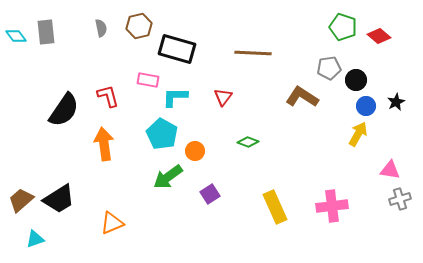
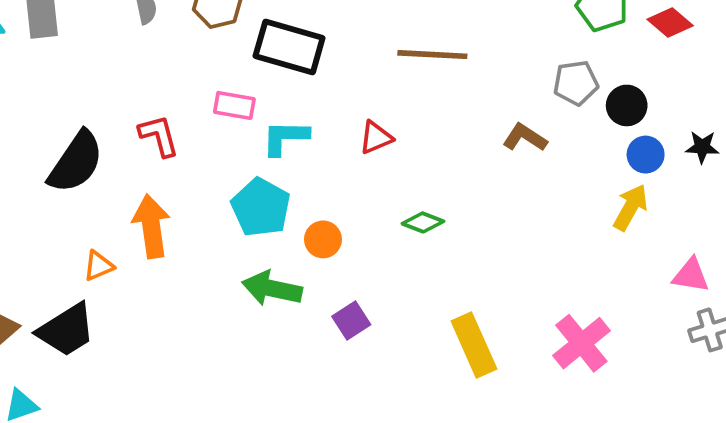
red triangle: (223, 97) -> (376, 138), turned 30
brown L-shape: (302, 97) -> (525, 138), size x0.7
black star: (396, 102) -> (702, 147), turned 30
green arrow: (168, 177) -> (272, 288), turned 48
pink cross: (332, 206) -> (581, 343), turned -32
orange triangle: (112, 223) -> (99, 266), moved, size x0.7

